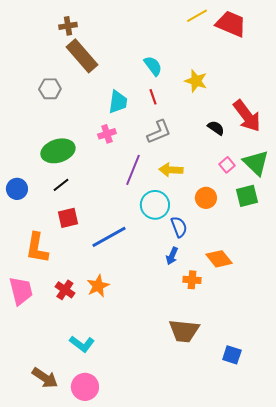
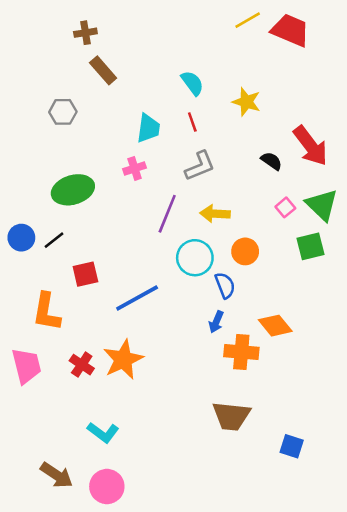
brown rectangle: (82, 56) -> (103, 70), size x0.7
black line: (61, 185) -> (54, 240), moved
orange circle: (206, 198) -> (245, 251), moved
orange cross: (192, 280) -> (241, 352), size x1.5
orange star: (98, 286) -> (123, 360), size x1.4

